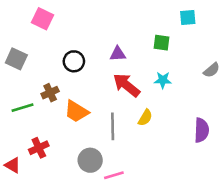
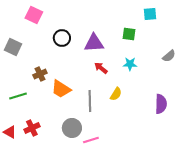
purple triangle: (118, 54) -> (94, 43), size x1.5
black circle: (74, 61) -> (62, 38), moved
red arrow: (126, 85) -> (101, 68), size x0.6
green line: (23, 108) -> (18, 96), moved
red cross: (39, 148) -> (32, 128), moved

